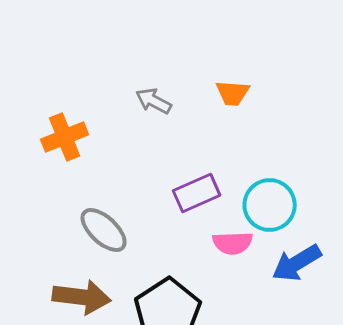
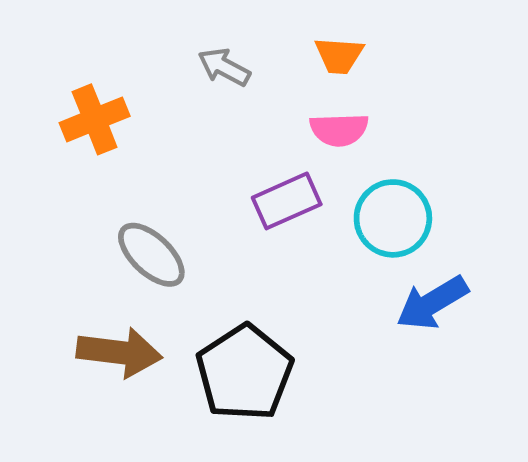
pink semicircle: (233, 243) -> (339, 130), moved

